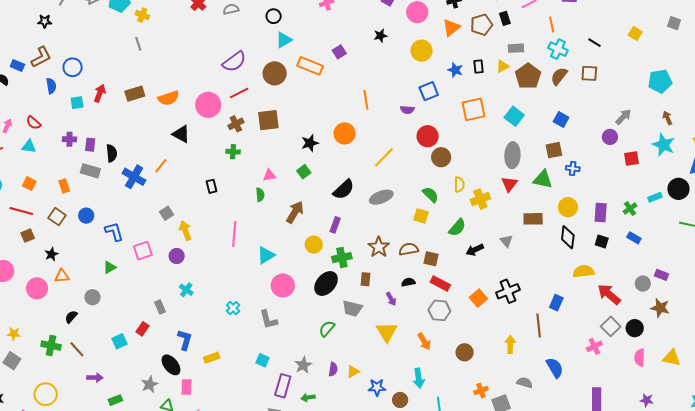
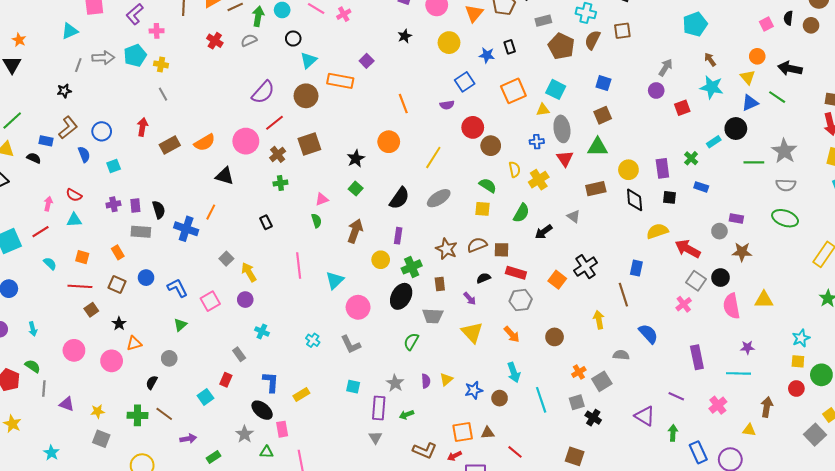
yellow triangle: (503, 66) -> (543, 110), moved, turned 32
red arrow: (100, 93) -> (142, 127), moved
blue cross: (573, 168) -> (537, 142), moved
pink semicircle: (640, 358) -> (732, 306), size x1.4

